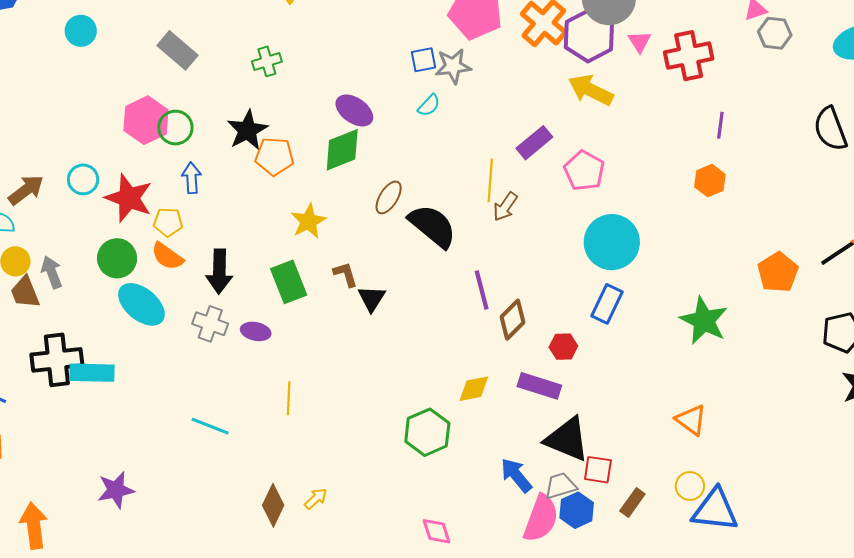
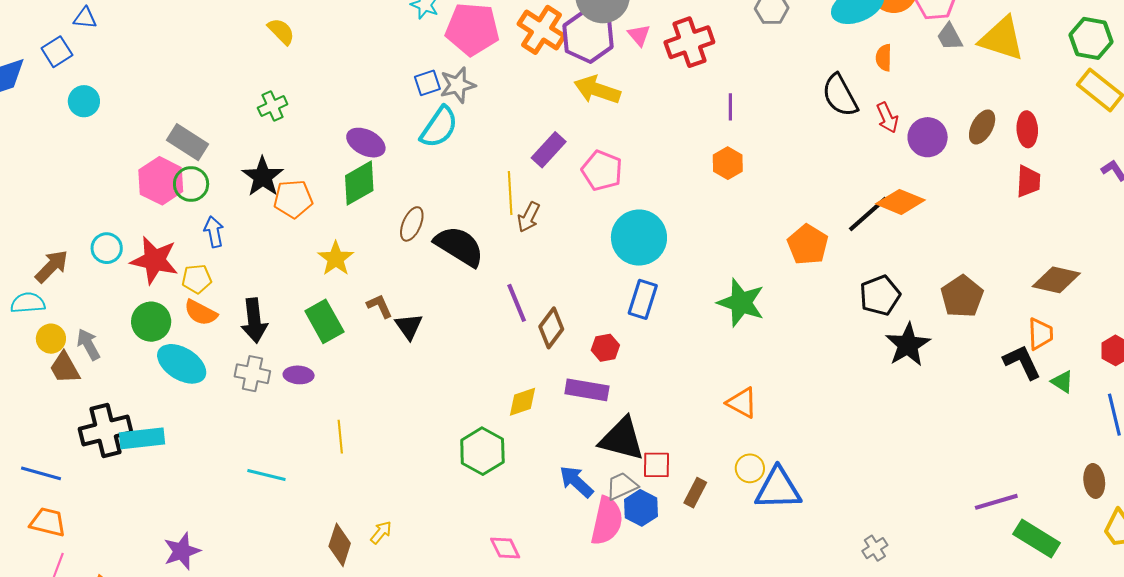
gray rectangle: (177, 50) -> (188, 142), moved
cyan semicircle: (429, 105) -> (439, 127), size x1.8

